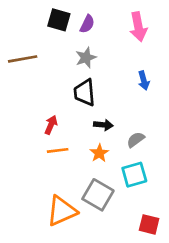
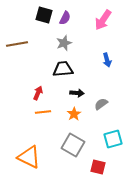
pink arrow: (138, 27) -> (103, 20), turned 45
black trapezoid: (84, 93) -> (63, 69), turned 90
cyan square: (134, 175) -> (113, 139), moved
orange triangle: (62, 211) -> (29, 157), moved, turned 50
red square: (149, 224) -> (98, 167), moved

